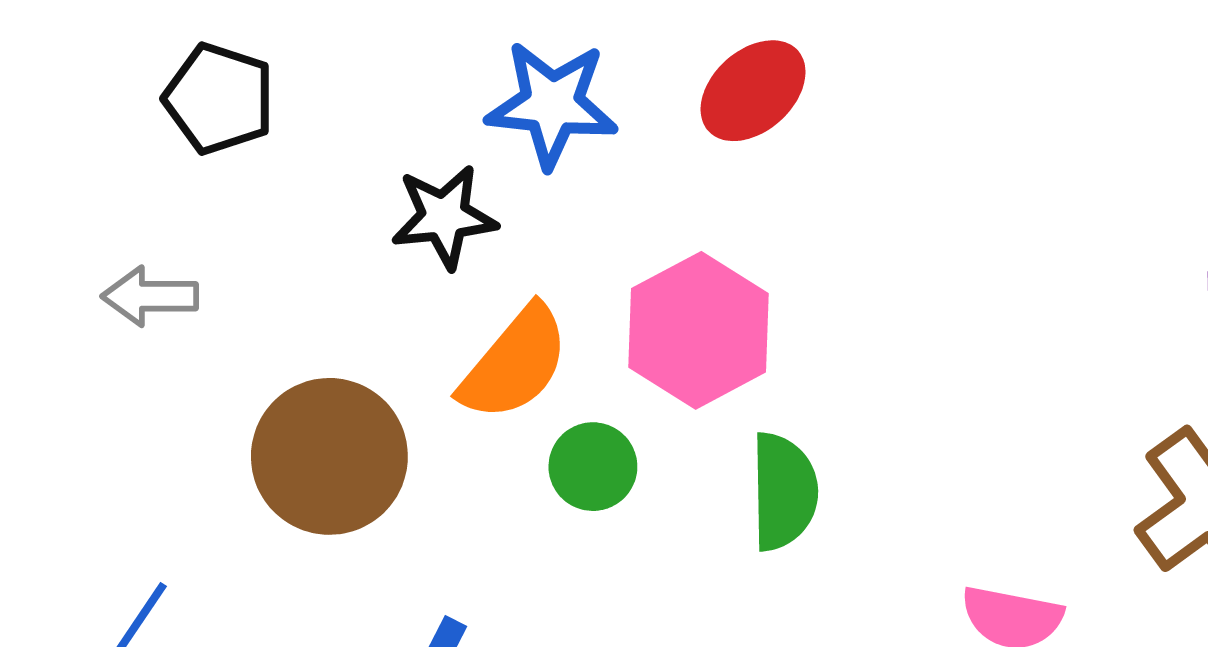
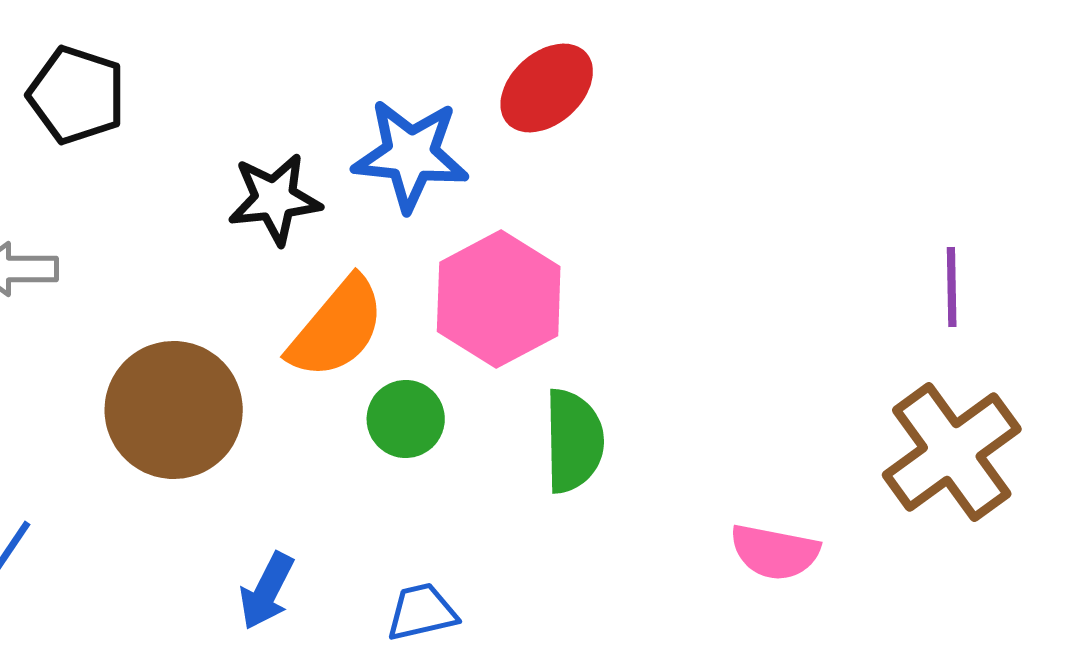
blue star: (552, 104) -> (411, 155), moved

